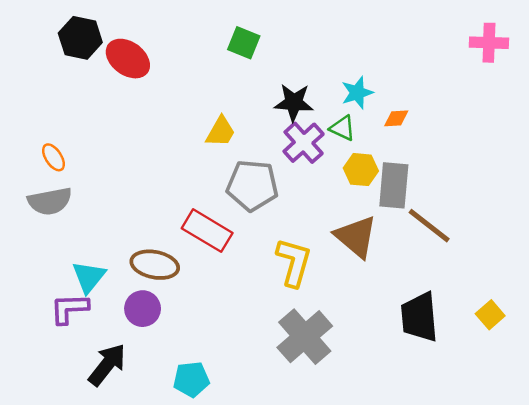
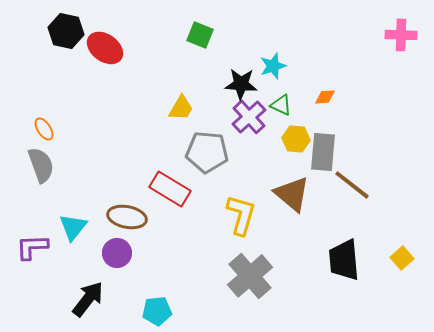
cyan star: (357, 93) -> (273, 66), moved
gray semicircle: (50, 201) -> (41, 165), turned -99
purple L-shape: (69, 309) -> (32, 247), moved

